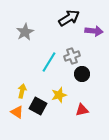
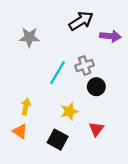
gray star: (25, 32) -> (29, 37), turned 30
black square: (38, 106) -> (58, 140), moved
red triangle: (82, 110) -> (96, 129), turned -40

